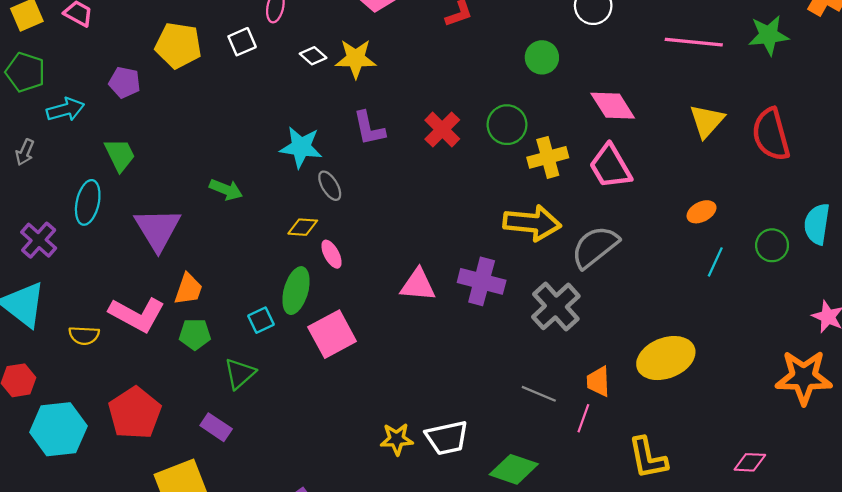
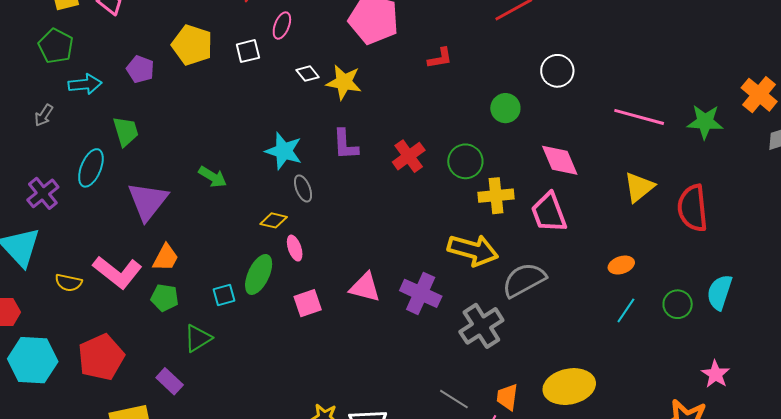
pink square: (332, 334) -> (308, 303), moved, size x0.7

